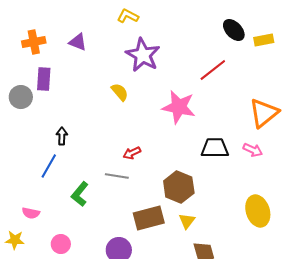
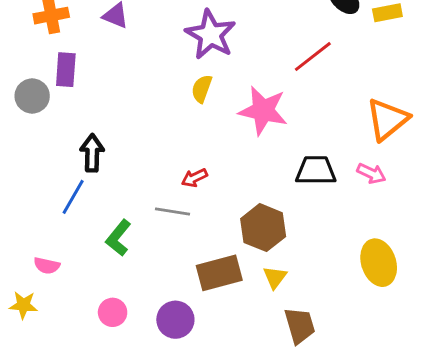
yellow semicircle: (120, 92) -> (202, 89), moved, turned -120
black arrow: (62, 136) -> (92, 153), size x1.4
pink circle: (61, 244) -> (113, 312), moved

